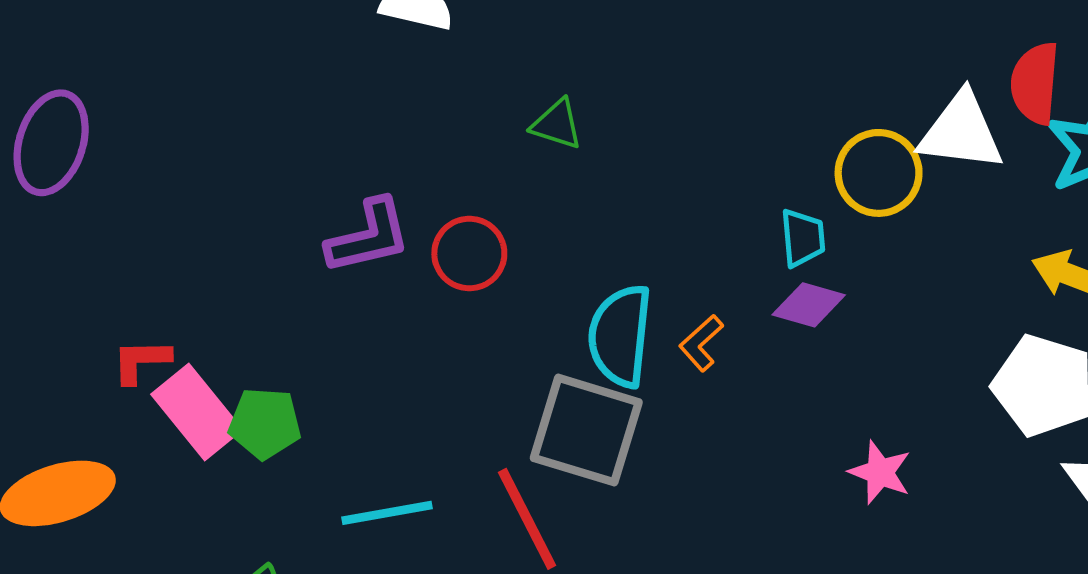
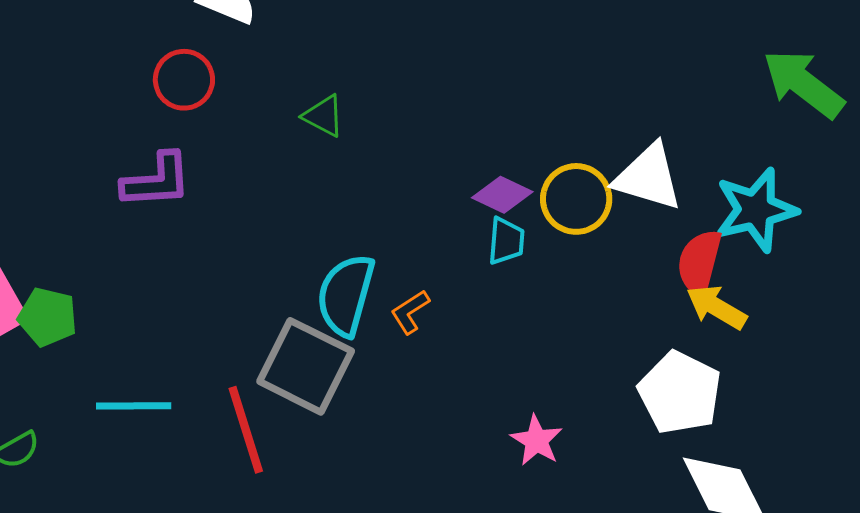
red semicircle: (1035, 83) -> (699, 262), moved
red circle: (469, 254) -> (184, 80), moved
purple diamond: (809, 305) -> (502, 195), moved

